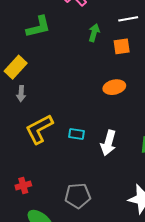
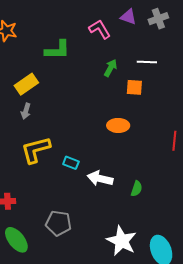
white arrow: (108, 143) -> (100, 179), turned 75

